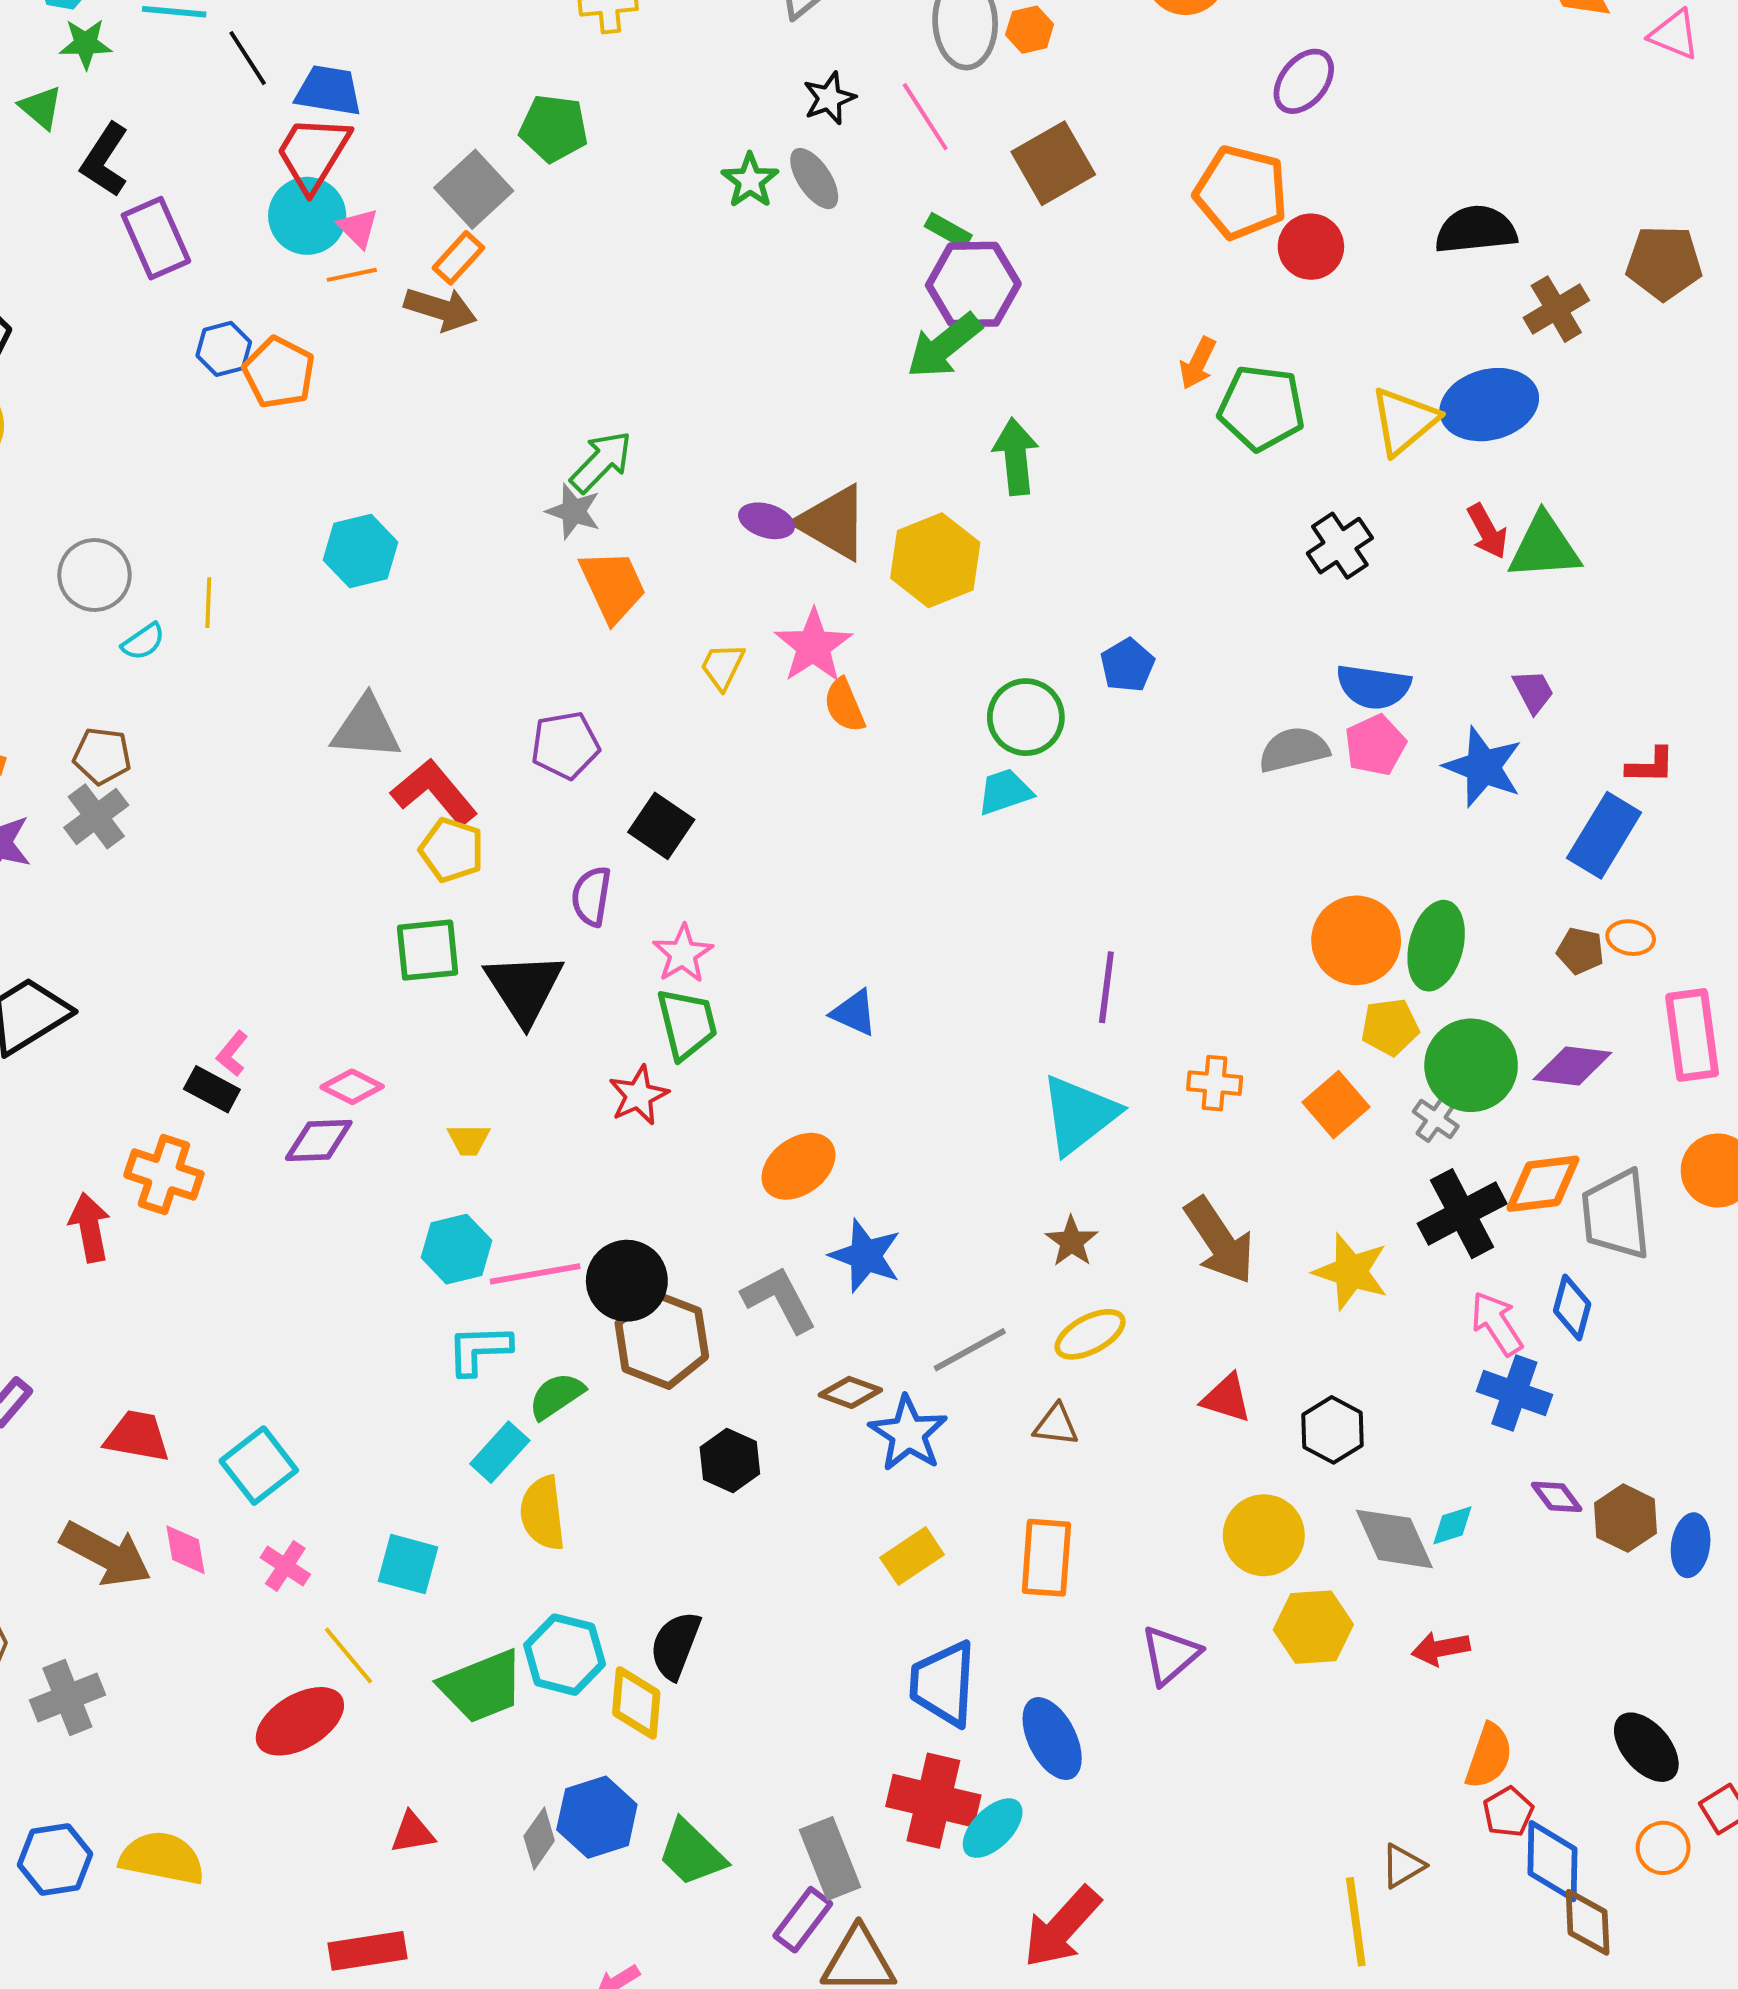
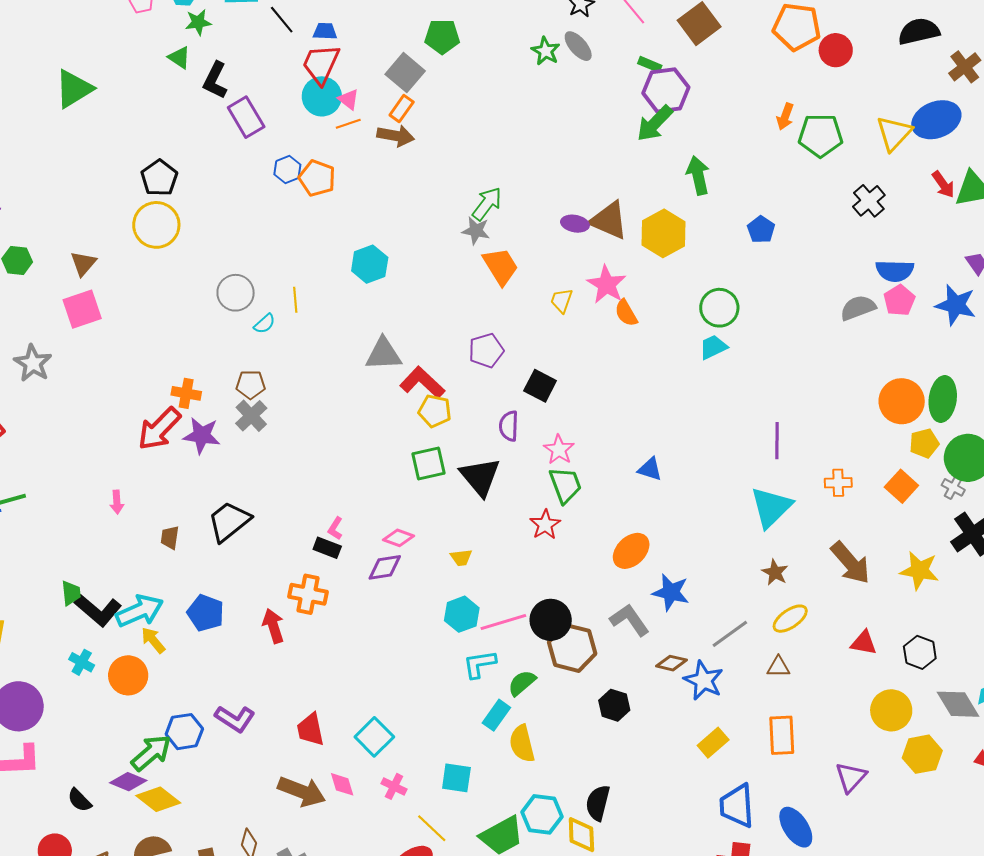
blue trapezoid: (329, 91) -> (325, 31), size x0.7
blue pentagon: (1127, 665) -> (761, 230), moved
red trapezoid: (137, 1436) -> (310, 729), turned -105

